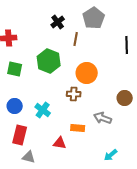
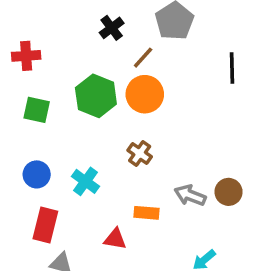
brown line: (76, 39) -> (143, 58), turned 32
orange circle: (87, 73) -> (145, 94), moved
brown cross: (74, 94) -> (140, 154), turned 32
brown circle: (125, 98) -> (229, 192), moved

